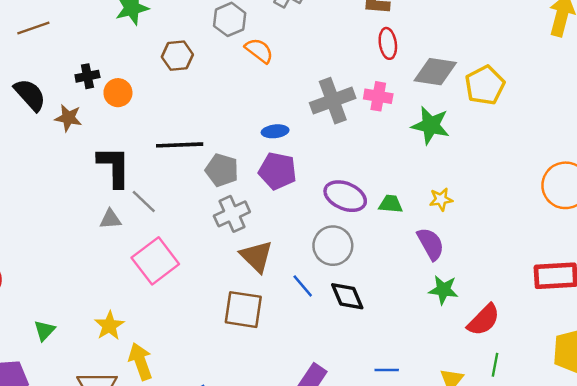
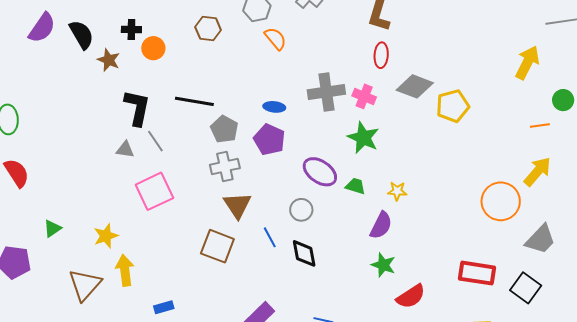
green star: (431, 125) -> (363, 138), moved
purple semicircle: (431, 244) -> (381, 225), turned 44
gray circle: (333, 246) -> (301, 210), size x0.7

